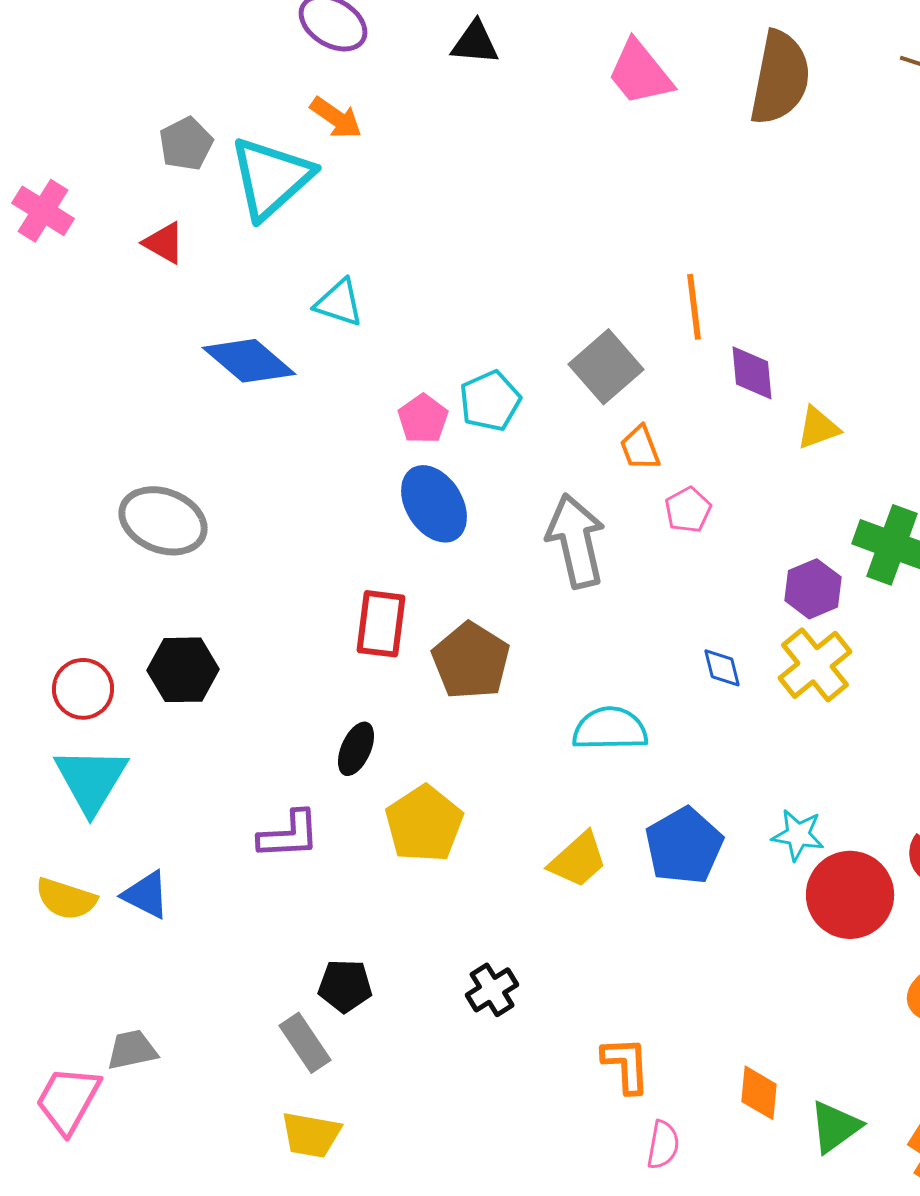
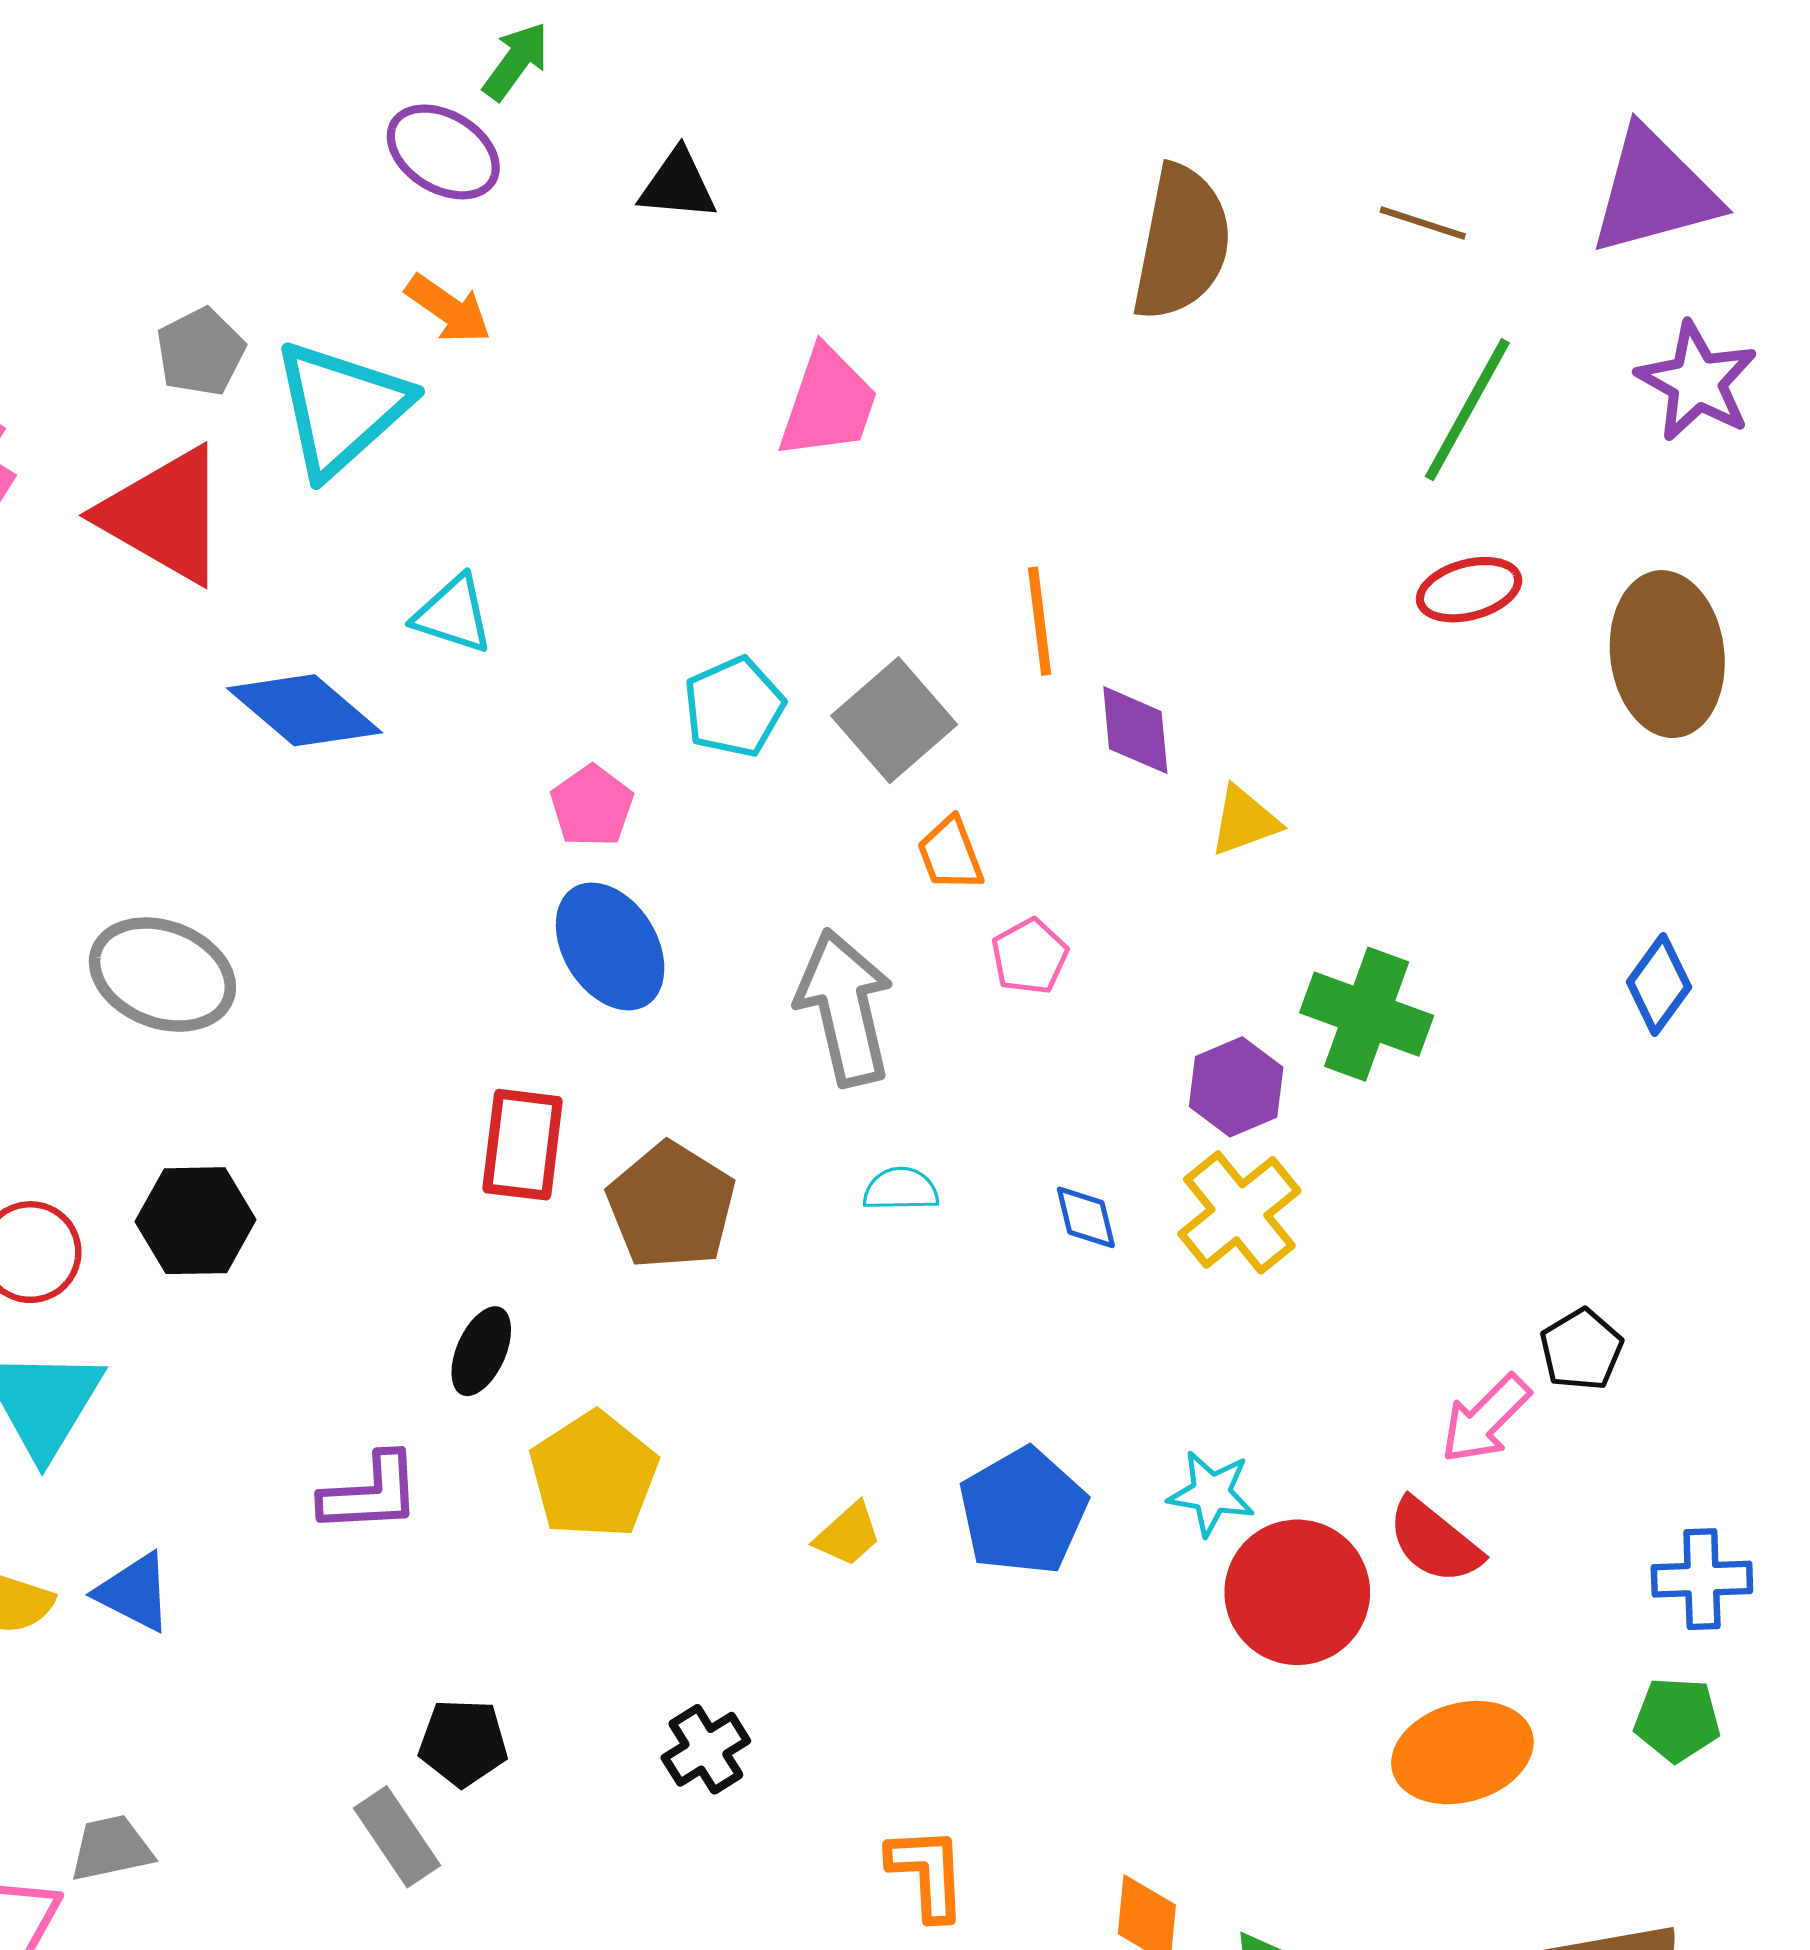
pink trapezoid: (640, 73) -> (828, 403), moved, turned -122
red triangle: (164, 243) -> (164, 515), size x2.0
cyan pentagon: (490, 401) -> (734, 707), moved
cyan semicircle: (610, 729) -> (901, 1189), moved, size x0.6
yellow trapezoid: (578, 860) -> (848, 1535), size x0.7

